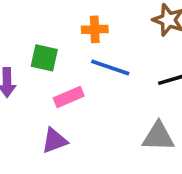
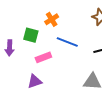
orange cross: (95, 29) -> (52, 19), moved, turned -32

